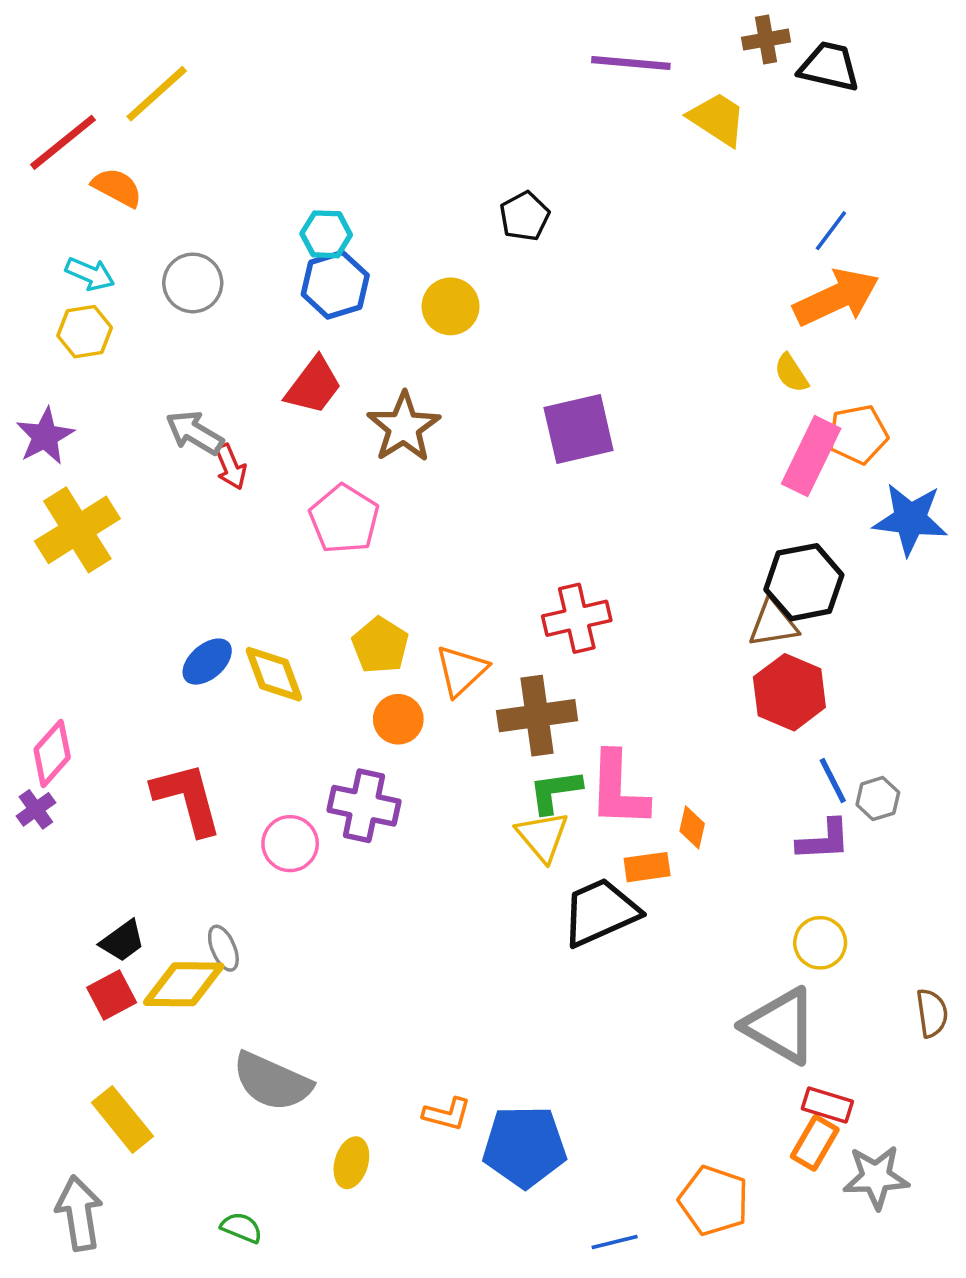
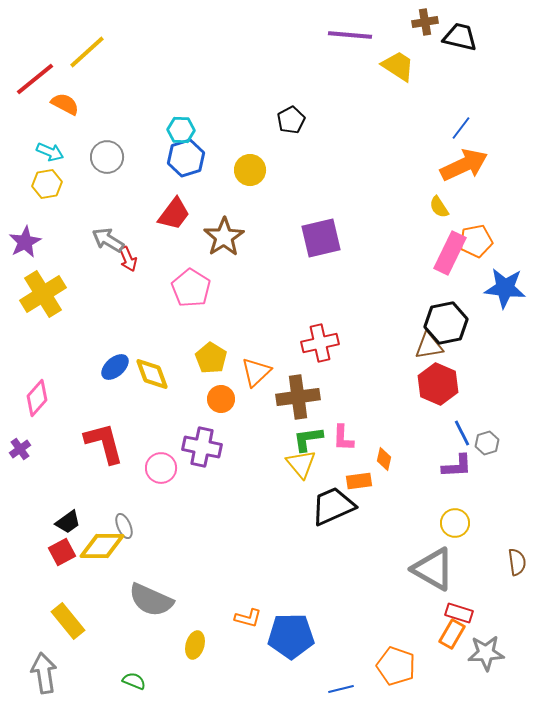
pink diamond: (52, 753) -> (37, 398), moved
pink L-shape: (618, 790) -> (343, 438), size x0.6

